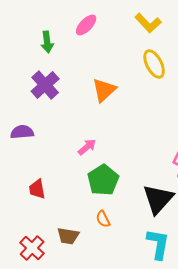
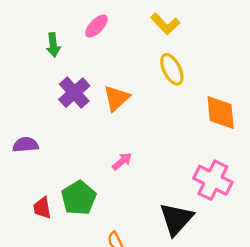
purple cross: (45, 85) -> (74, 93), moved
pink arrow: (87, 147) -> (122, 161), moved
green pentagon: (103, 180) -> (79, 198), moved

